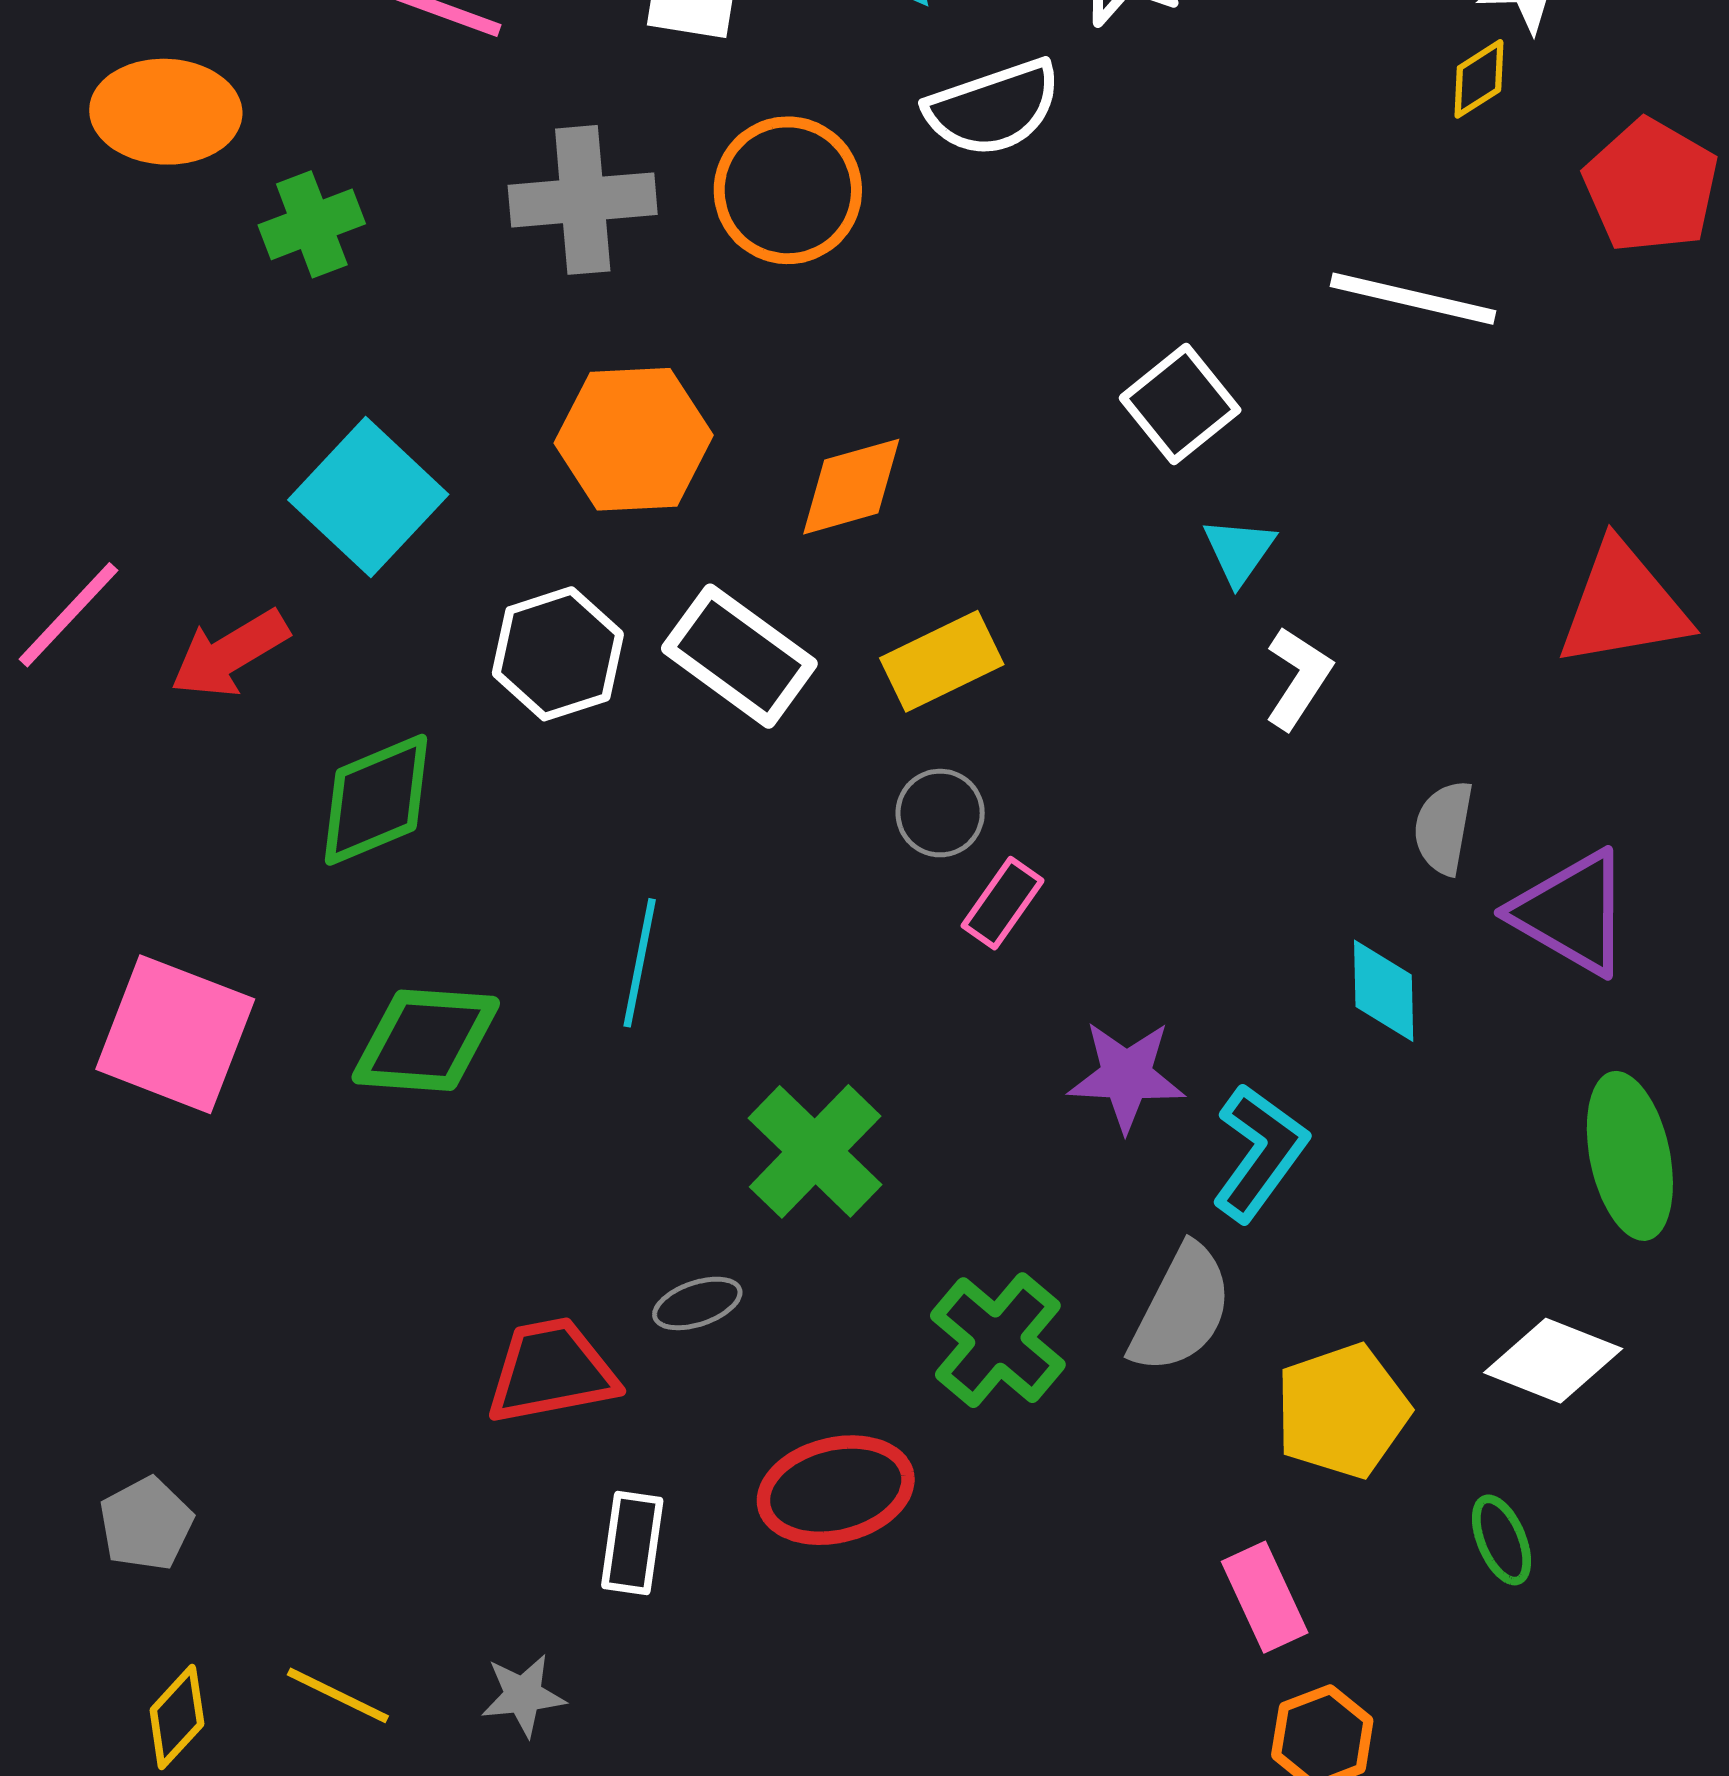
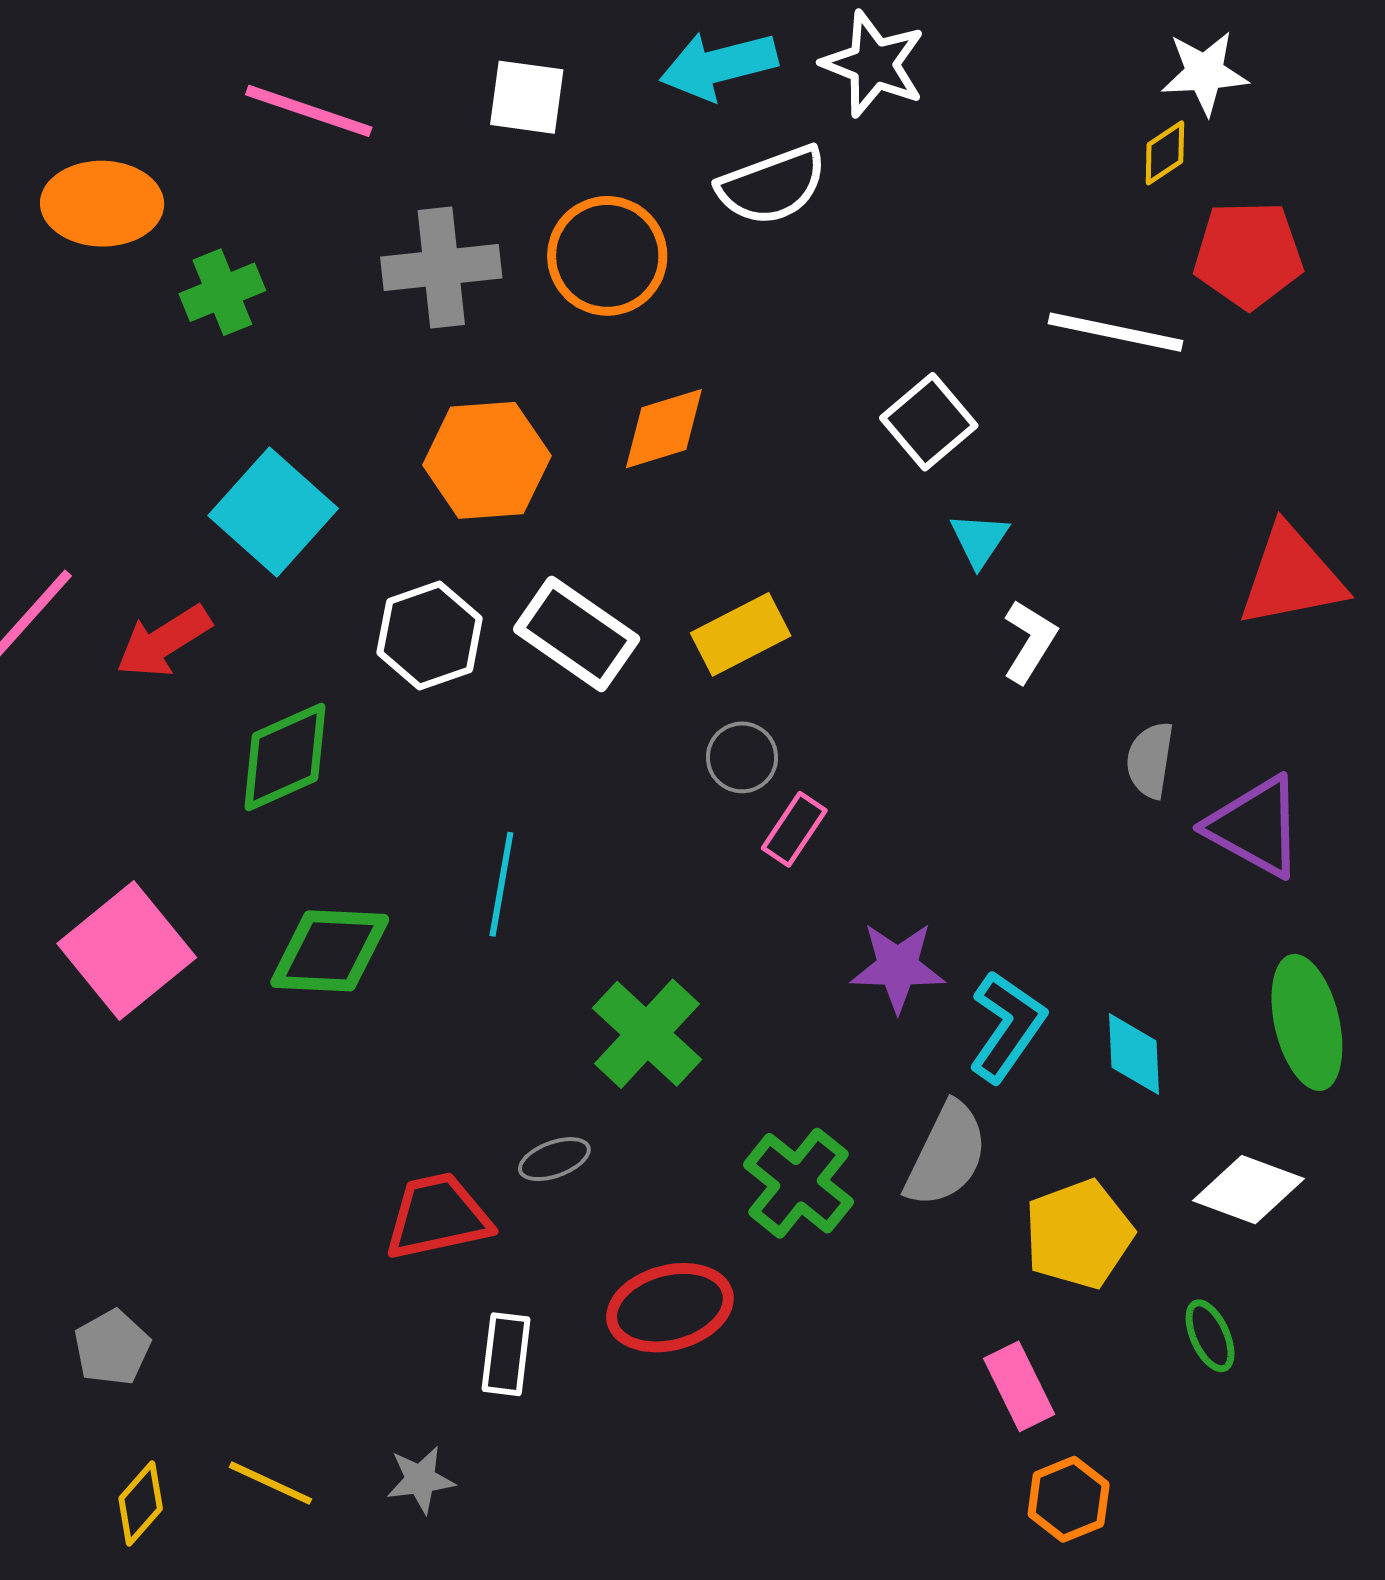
red pentagon: (1651, 186) -> (1248, 255), moved, turned -30
orange diamond: (851, 487) -> (664, 429), moved
cyan diamond: (1384, 991) -> (1134, 1054), moved
pink square: (175, 1034) -> (127, 951), turned 31

